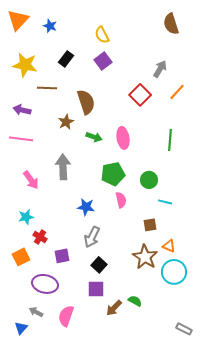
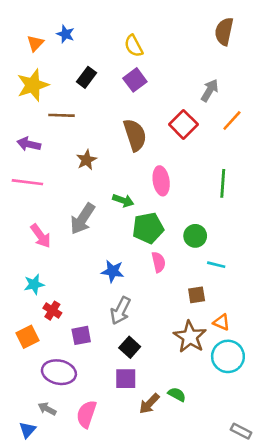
orange triangle: (18, 20) -> (35, 43), moved, size x0.6
brown semicircle: (171, 24) -> (224, 31), turned 30
yellow star: (25, 65) -> (33, 85), turned -30
brown semicircle: (86, 102) -> (135, 135), moved
green arrow: (94, 137) -> (123, 200), moved
gray arrow: (63, 167) -> (83, 219), turned -145

